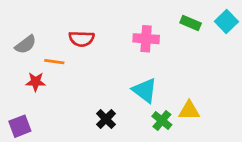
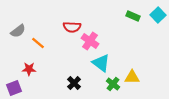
red semicircle: (82, 39) -> (72, 27), moved
pink cross: (146, 39) -> (90, 41), moved, turned 30
orange line: (54, 62) -> (38, 43), turned 32
red star: (36, 82) -> (29, 69), moved

